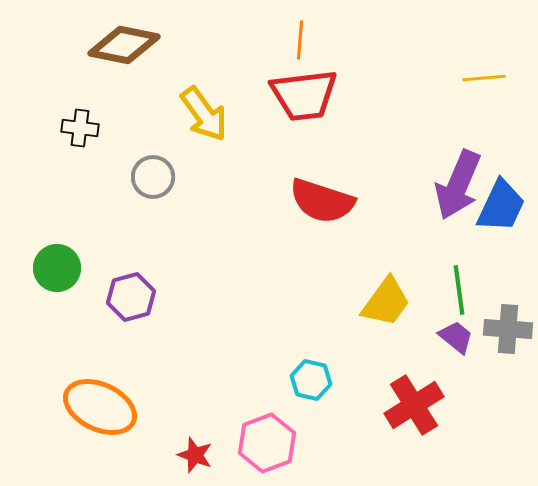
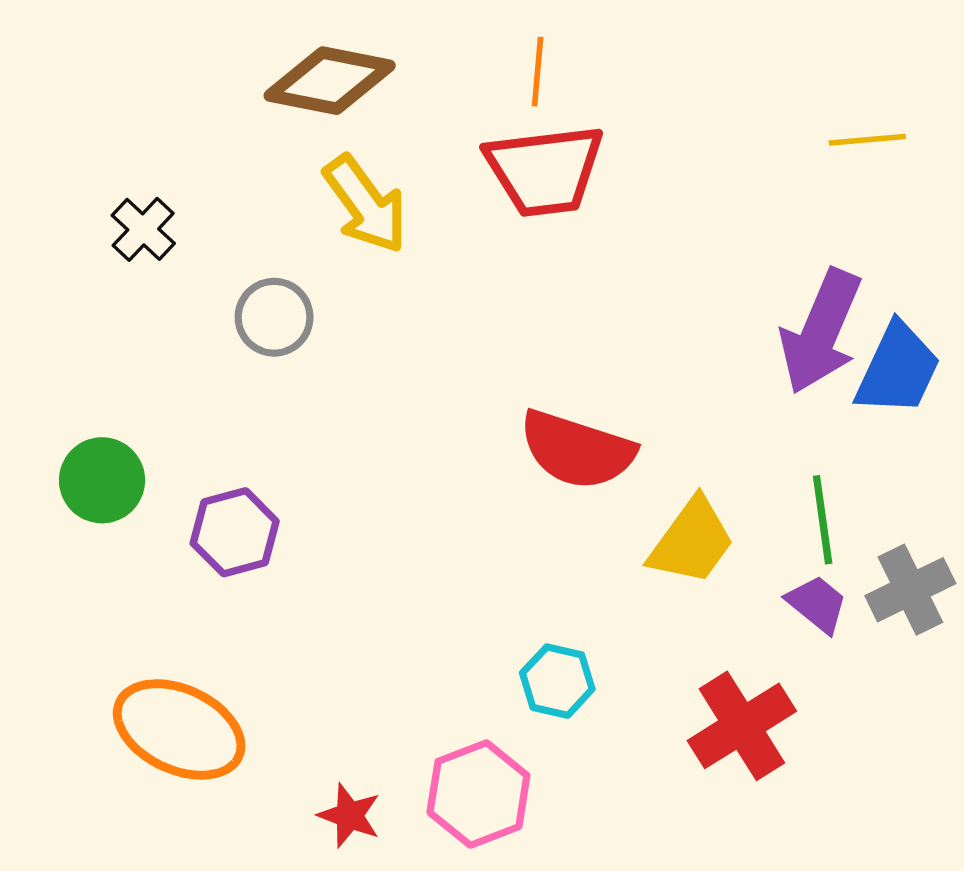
brown diamond: (124, 45) -> (330, 81), moved
black cross: (80, 128) -> (143, 229), turned 36
red semicircle: (322, 201) -> (577, 450), moved
gray cross: (508, 329) -> (910, 590), turned -30

